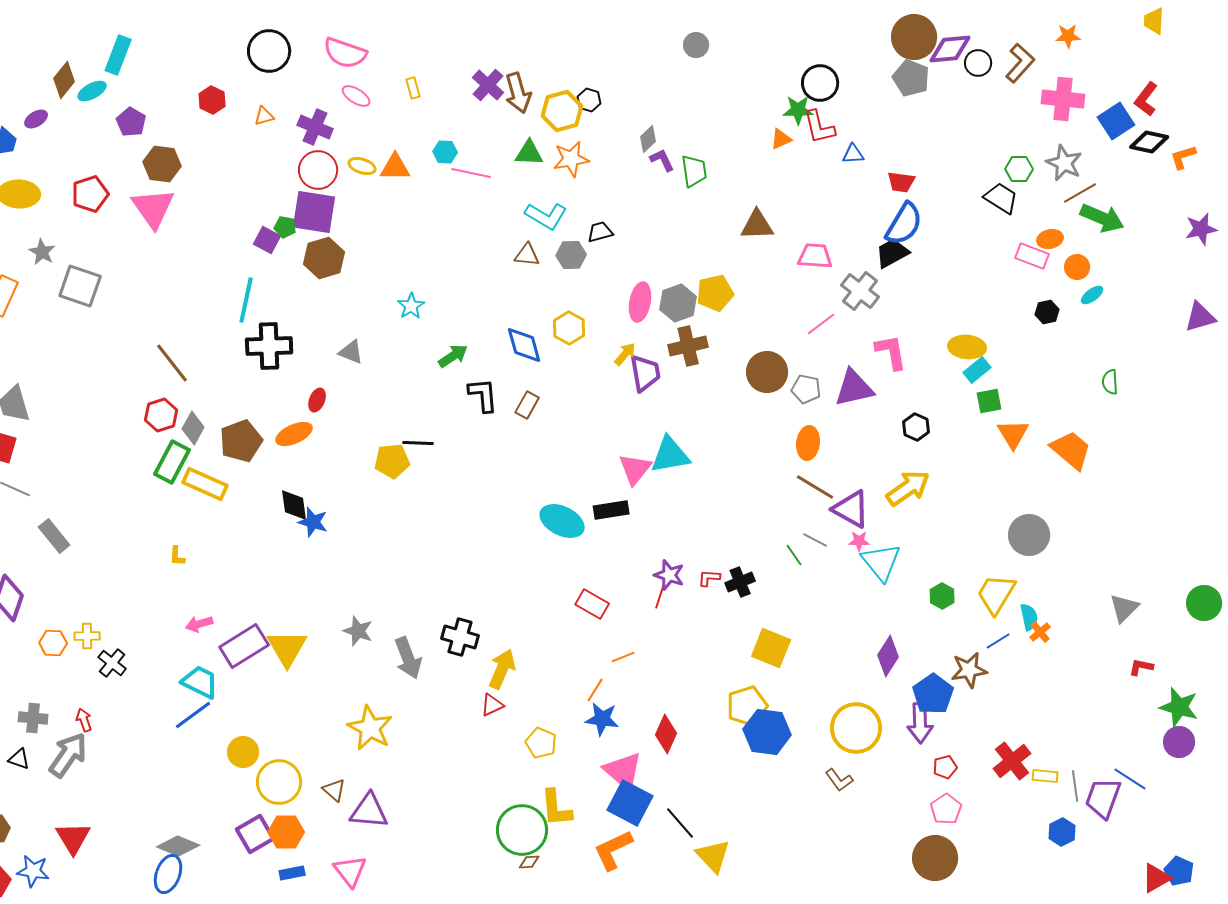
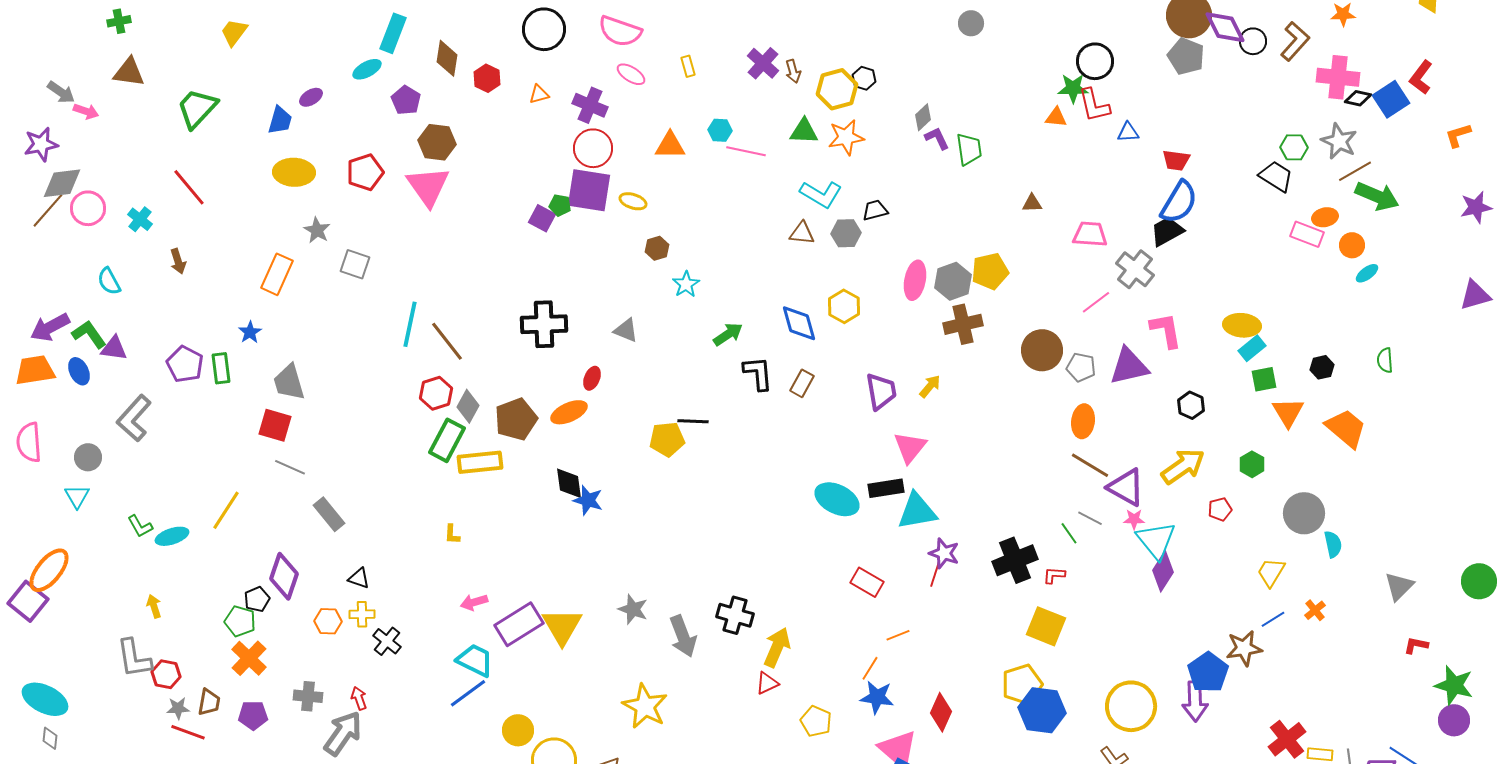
purple diamond: (950, 49) -> (1225, 27), turned 69
brown diamond: (64, 80) -> (447, 58), moved, turned -30
brown arrow: (518, 93) -> (793, 71), size x0.6
orange triangle: (781, 139) -> (1056, 117), turned 30
black diamond: (1149, 142) -> (1358, 98), moved, size x0.7
yellow ellipse: (362, 166) -> (633, 201), moved
brown triangle: (757, 225) -> (1032, 203), size x0.6
brown hexagon: (324, 258) -> (657, 248), moved, size x0.6
gray square: (80, 286) -> (355, 264), size x0.7
cyan line: (246, 300) -> (410, 324), moved
black hexagon: (1047, 312) -> (1322, 367), moved
yellow arrow: (625, 354) -> (930, 386), moved
purple trapezoid: (645, 373) -> (881, 391), moved
cyan triangle: (670, 455) -> (917, 511), moved
yellow rectangle: (205, 484) -> (480, 462), turned -30
red L-shape: (709, 578) -> (1054, 575), moved
black cross: (740, 582) -> (1015, 560), size x1.5
yellow trapezoid: (996, 594) -> (1271, 572), size x0.7
green hexagon: (942, 596) -> (1252, 464), moved
cyan semicircle: (1029, 617) -> (1333, 544), moved
purple diamond: (888, 656) -> (1163, 571), moved
black triangle: (19, 759) -> (359, 578), moved
red pentagon: (945, 767) -> (1220, 509), moved

